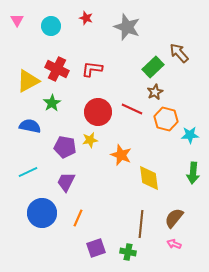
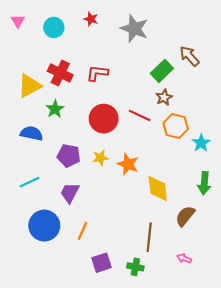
cyan star: (190, 135) -> (201, 143), turned -30
yellow star: (90, 140) -> (100, 158), moved
brown semicircle: (174, 218) -> (185, 216), moved

